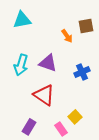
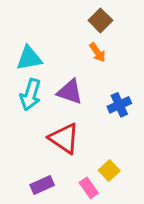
cyan triangle: (22, 20) -> (29, 58), moved
brown square: (86, 26) -> (100, 20), moved, turned -35
purple rectangle: (29, 127) -> (42, 185), turned 35

